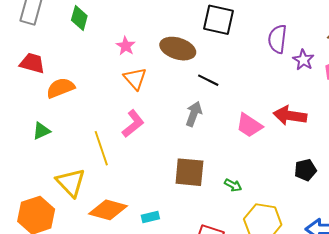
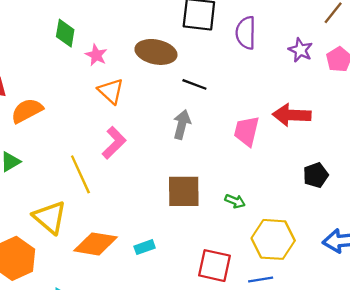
green diamond: (79, 18) -> (65, 33), moved
purple semicircle: (277, 39) -> (246, 33), moved
pink trapezoid: (249, 125) -> (247, 131), turned 76

